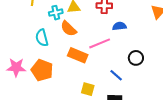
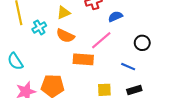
cyan cross: (56, 13) -> (39, 27), moved
cyan semicircle: (42, 38) -> (15, 61), moved

